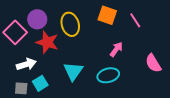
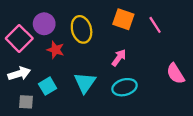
red star: (47, 42) -> (55, 50), size x0.7
pink arrow: (116, 49) -> (119, 58), moved
white arrow: (26, 64) -> (19, 74), moved
cyan square: (40, 83) -> (48, 86), moved

